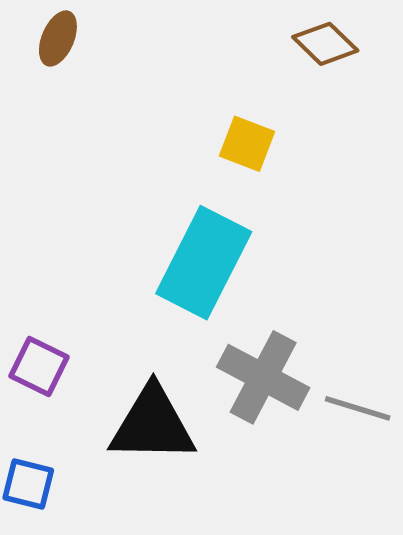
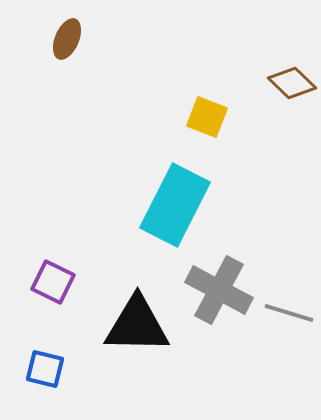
brown diamond: (325, 44) -> (292, 83), moved

